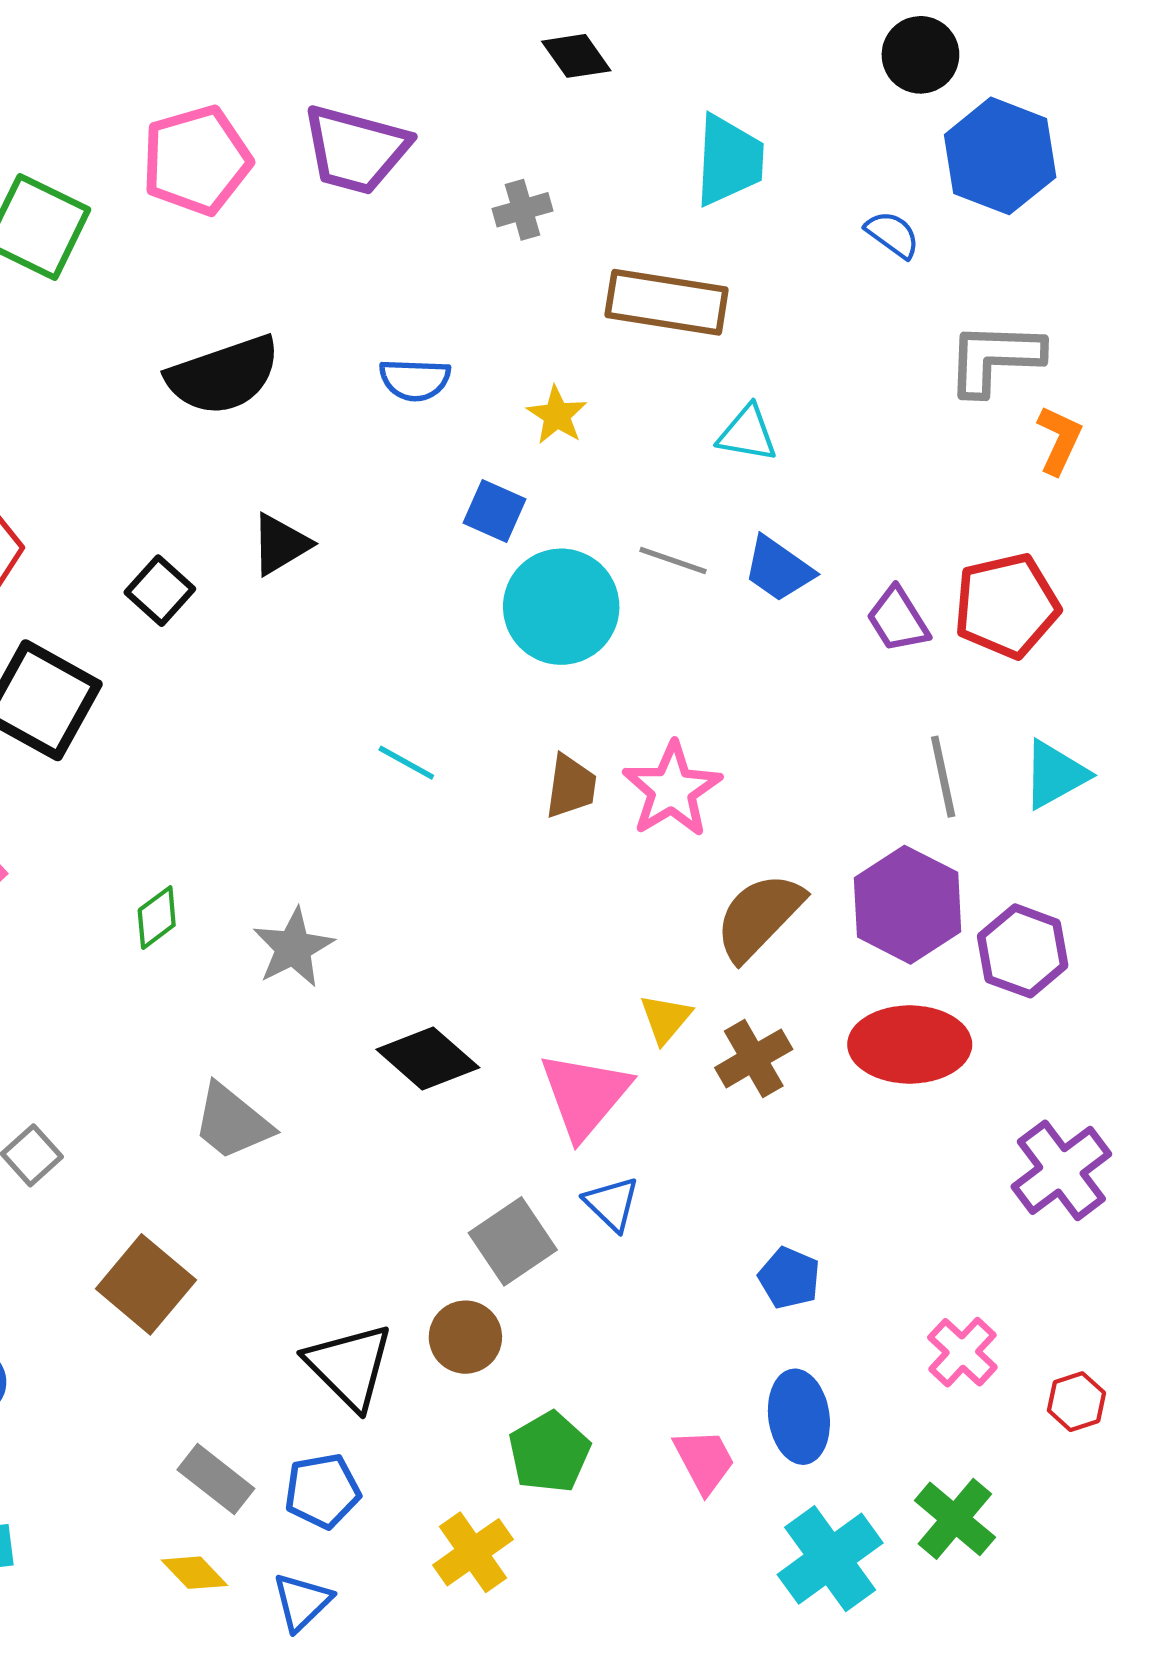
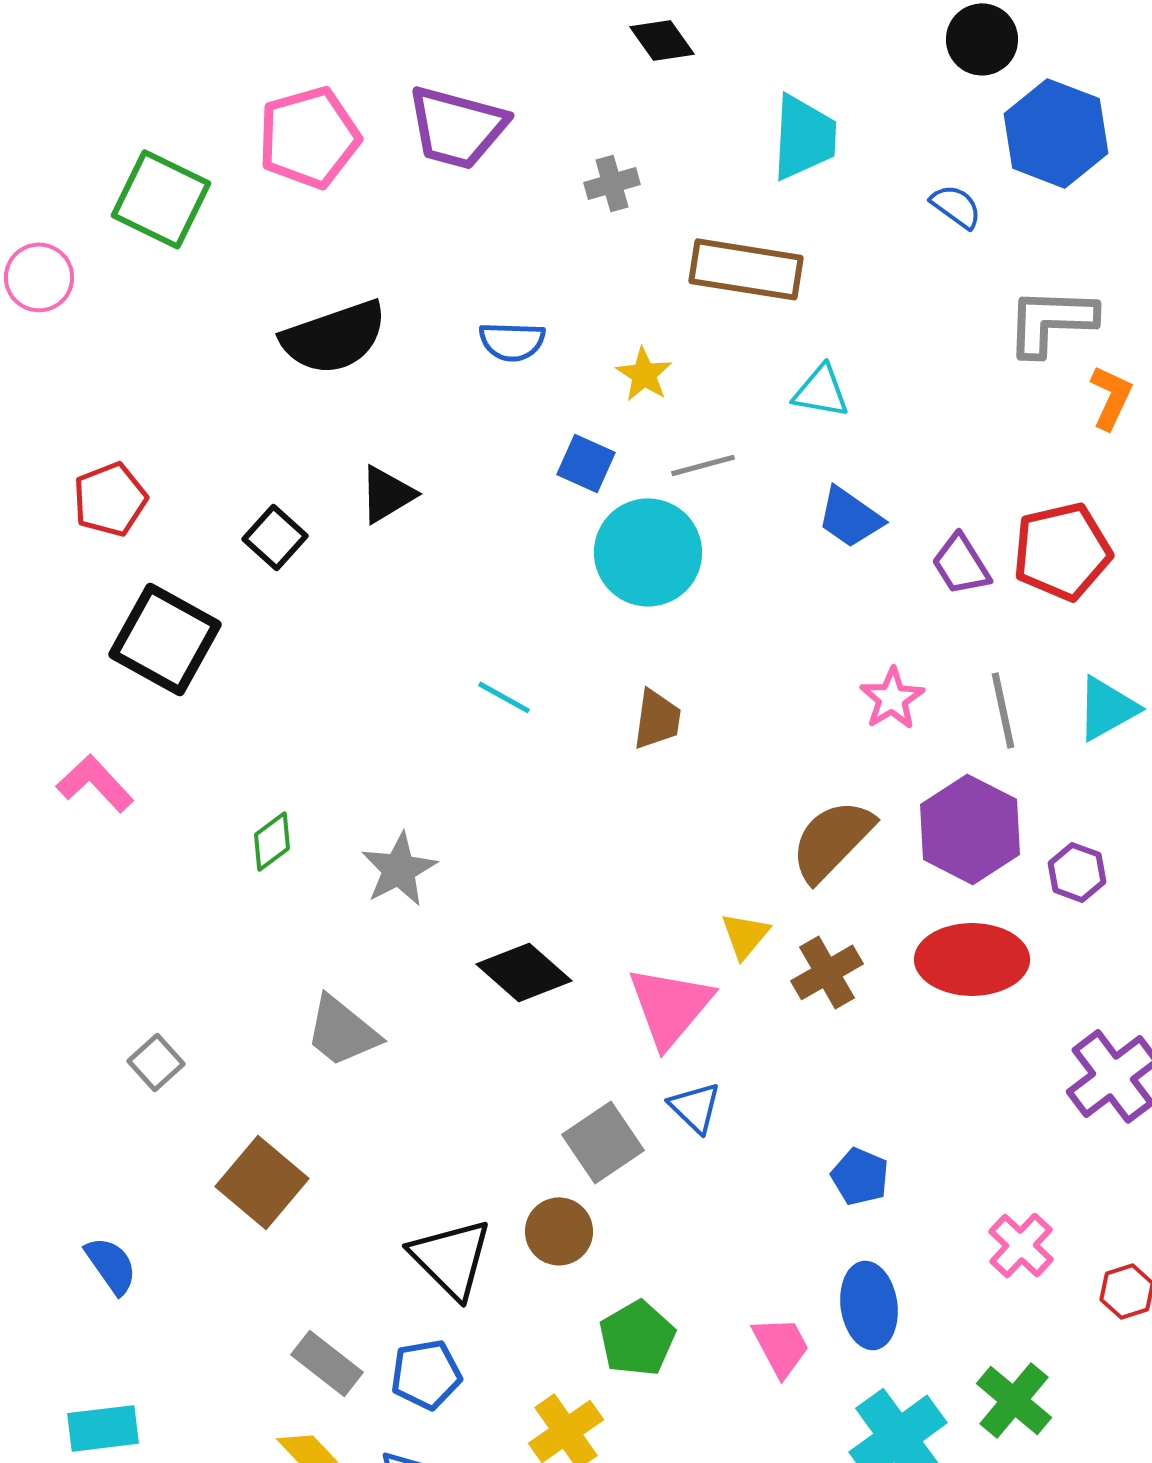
gray line: (673, 560) -> (703, 465), moved, turned -34
pink star: (672, 790) -> (892, 698), moved, size x0.7
purple hexagon: (1023, 951) -> (1077, 872), size x0.7

